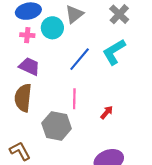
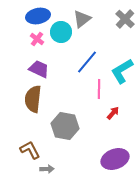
pink cross: (27, 35) -> (37, 39), turned 32
cyan L-shape: (114, 52) -> (122, 71), moved
pink line: (74, 99) -> (99, 89), moved

